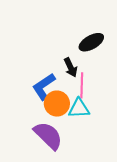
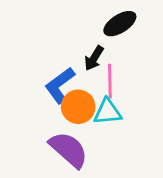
black arrow: (71, 67) -> (94, 58), turned 60

